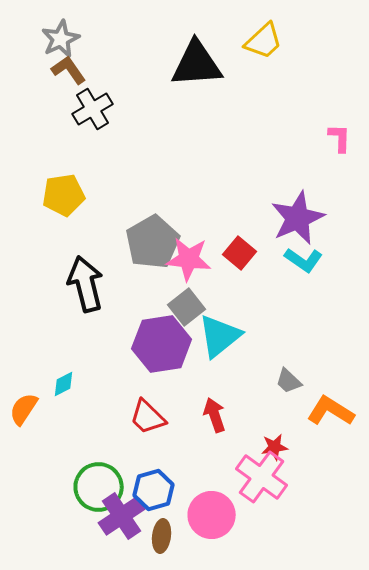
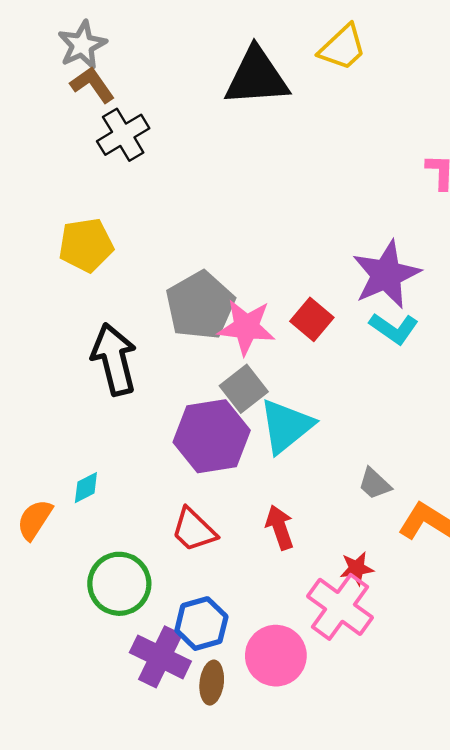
green circle: (99, 487) -> (119, 584), moved
purple cross: (122, 516) -> (160, 657), turned -30

